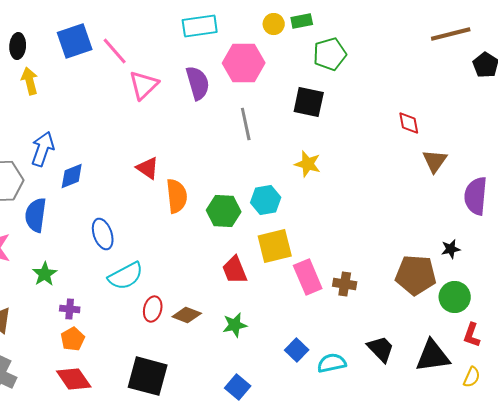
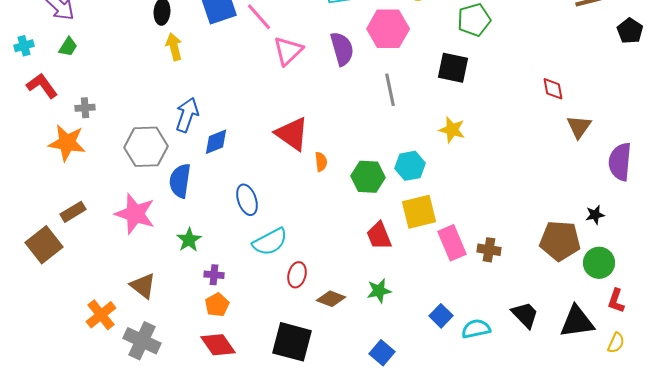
red triangle: (148, 168) -> (292, 134), size x1.5
orange semicircle: (177, 196) -> (321, 162), size x0.6
brown diamond: (187, 315) -> (331, 299), moved

